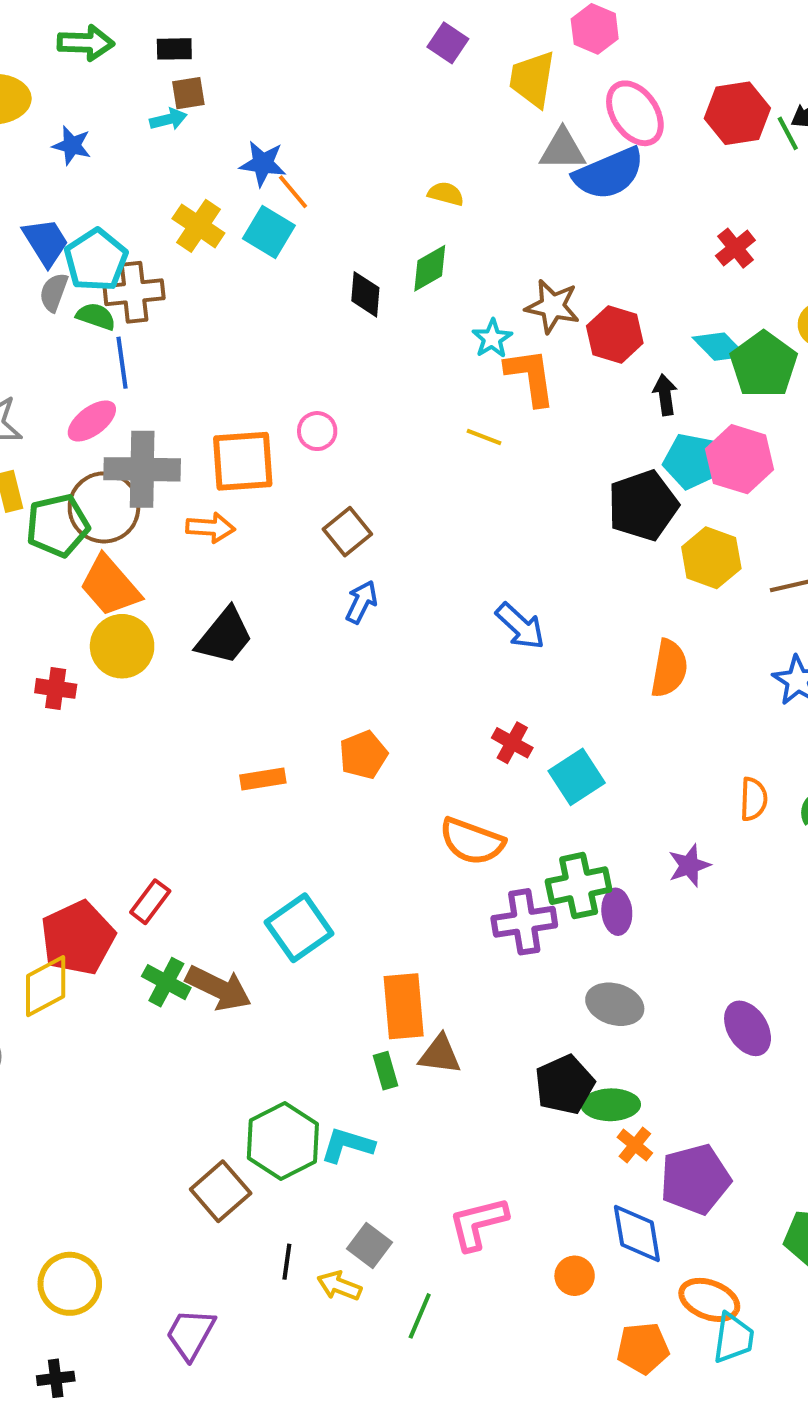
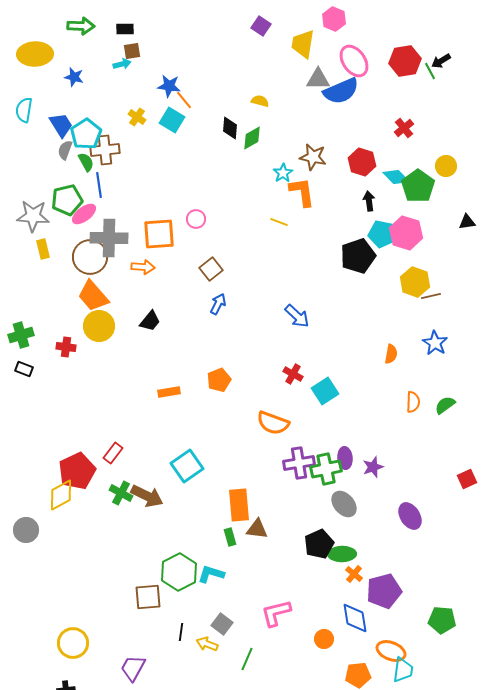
yellow cross: (198, 226) -> (137, 117), size x0.7
black diamond: (365, 294) -> (230, 128), moved
green semicircle: (96, 316) -> (86, 162), turned 42
red hexagon: (615, 335) -> (362, 162), moved
green pentagon: (58, 526) -> (67, 200), moved
yellow hexagon: (711, 558) -> (415, 282), moved
black trapezoid: (225, 636) -> (150, 321), size x0.7
orange semicircle: (669, 668) -> (391, 354), moved, size x0.7
purple star: (689, 865) -> (373, 467), moved
green cross: (579, 886) -> (326, 469), moved
gray ellipse: (615, 1004) -> (344, 504), turned 32
brown square: (221, 1191) -> (148, 597), turned 36

